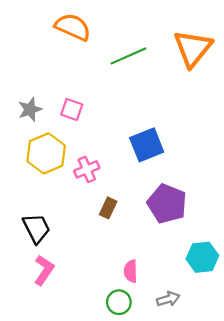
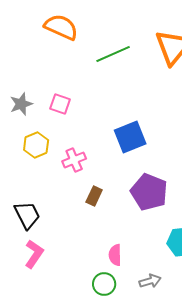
yellow hexagon: (46, 153) -> (36, 145), size x0.7

